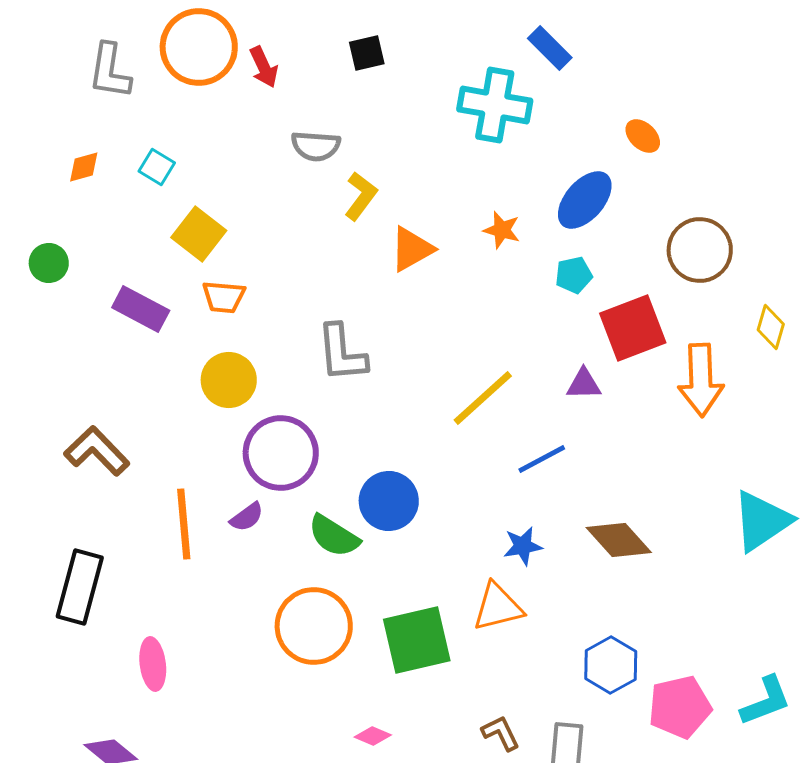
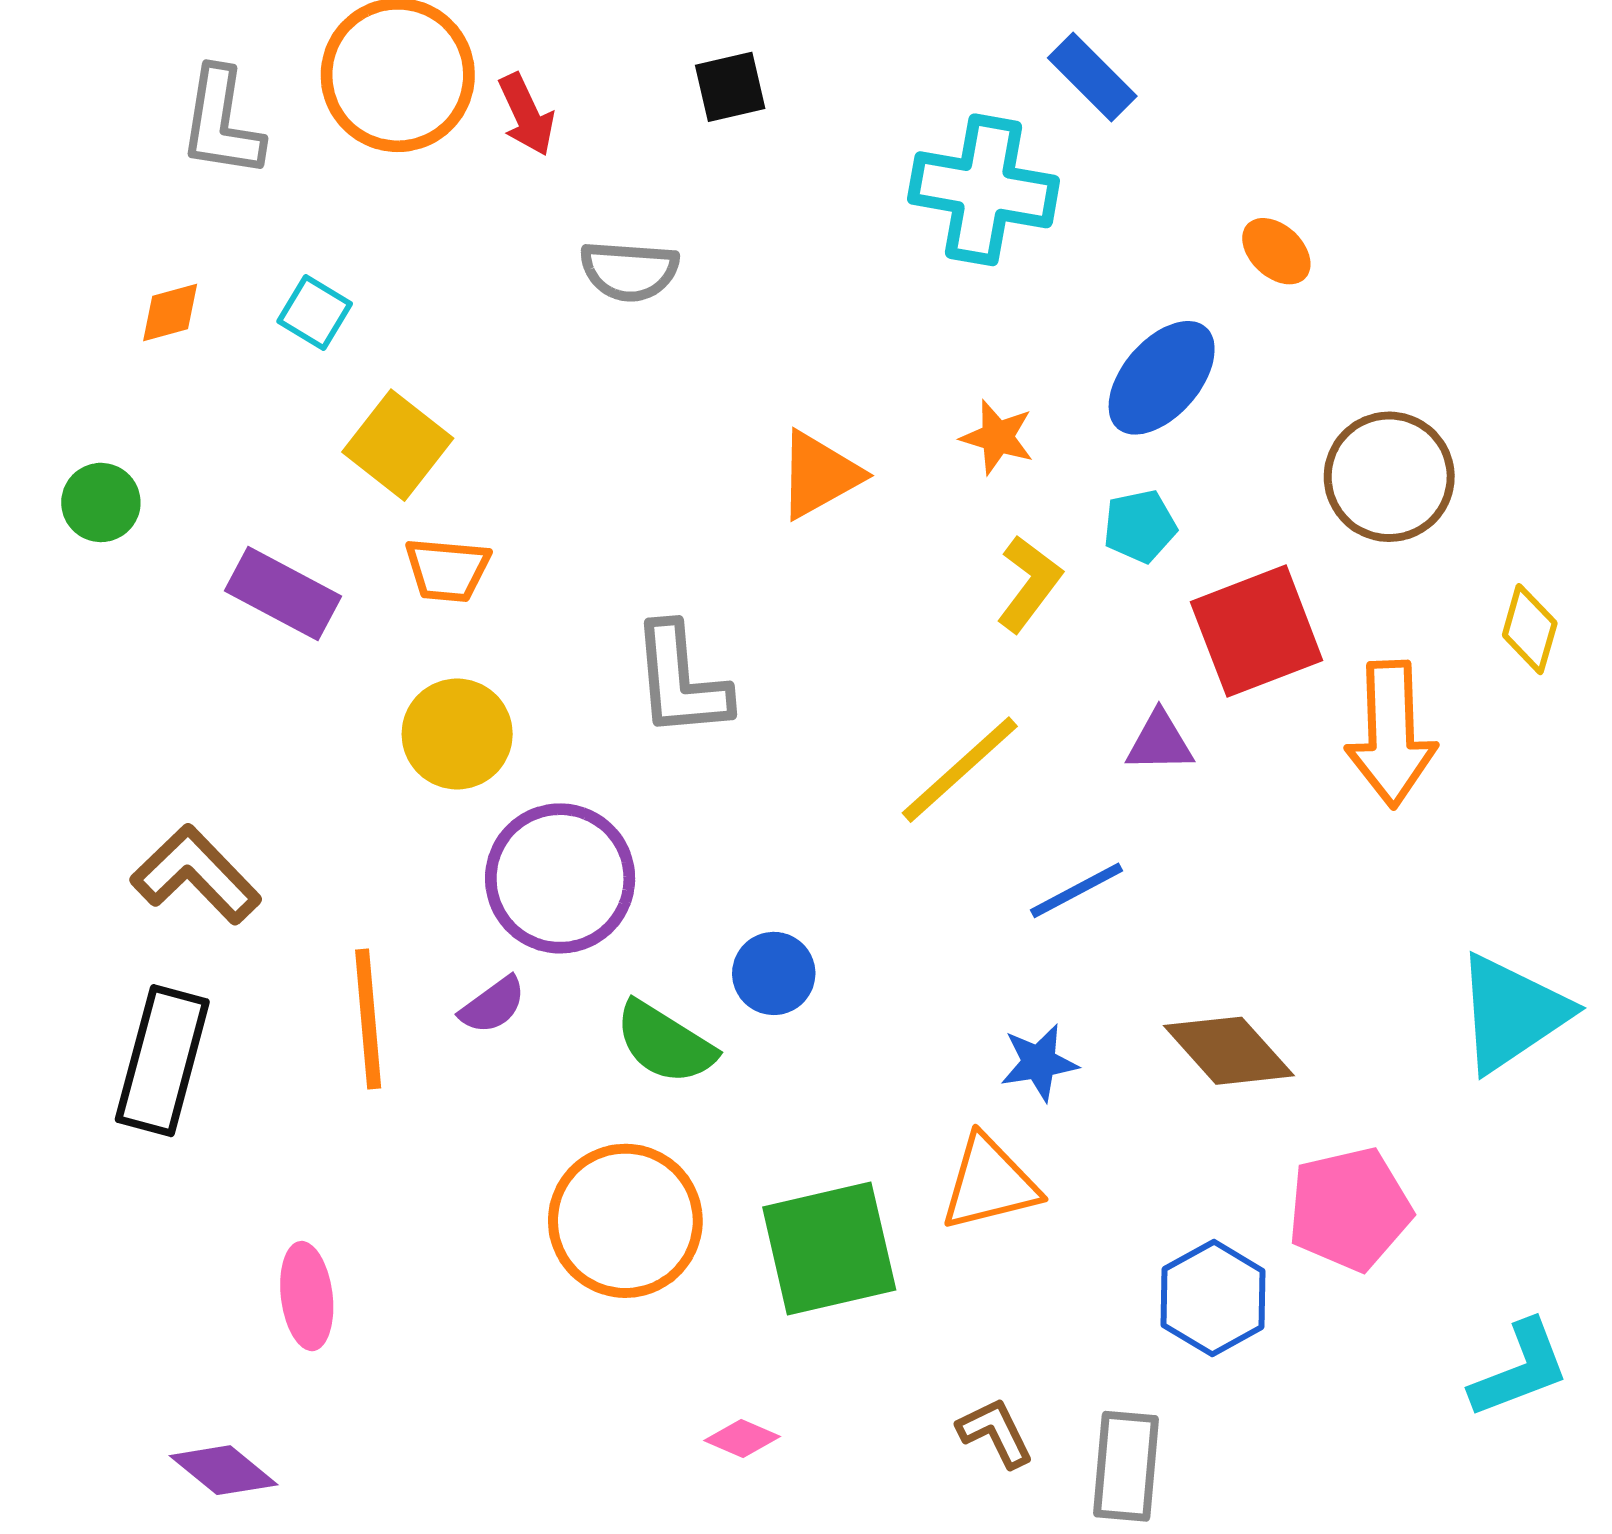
yellow L-shape: (361, 196) -> (1029, 584), moved
blue circle: (389, 501) -> (774, 973), size x0.7
black rectangle: (80, 587) -> (162, 1061), moved
pink pentagon: (680, 707) -> (1350, 1209), moved

